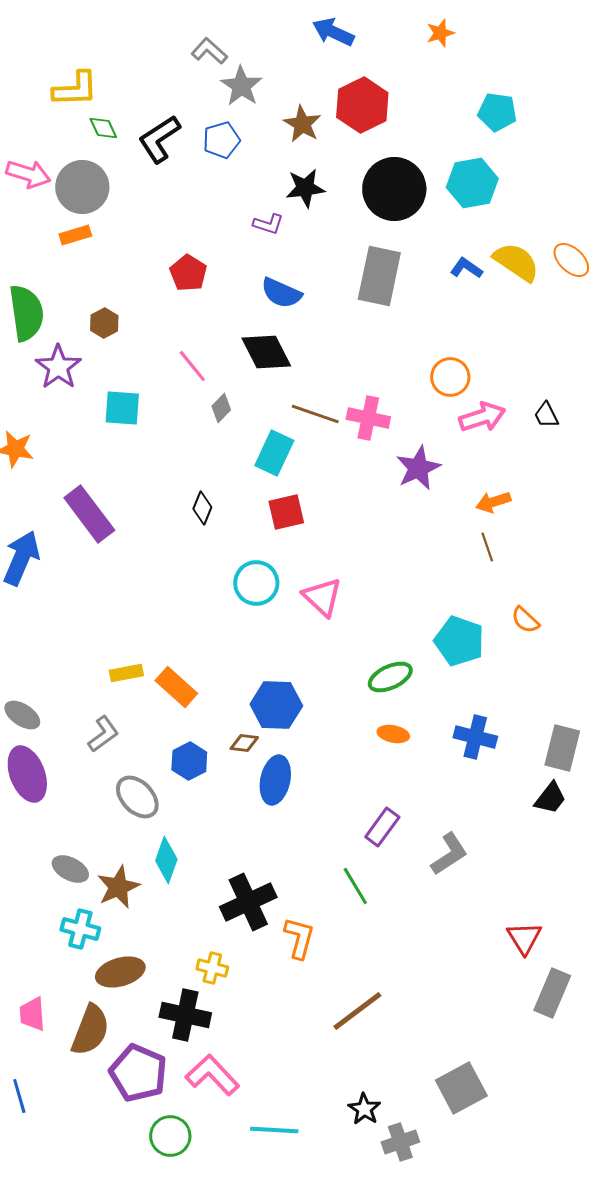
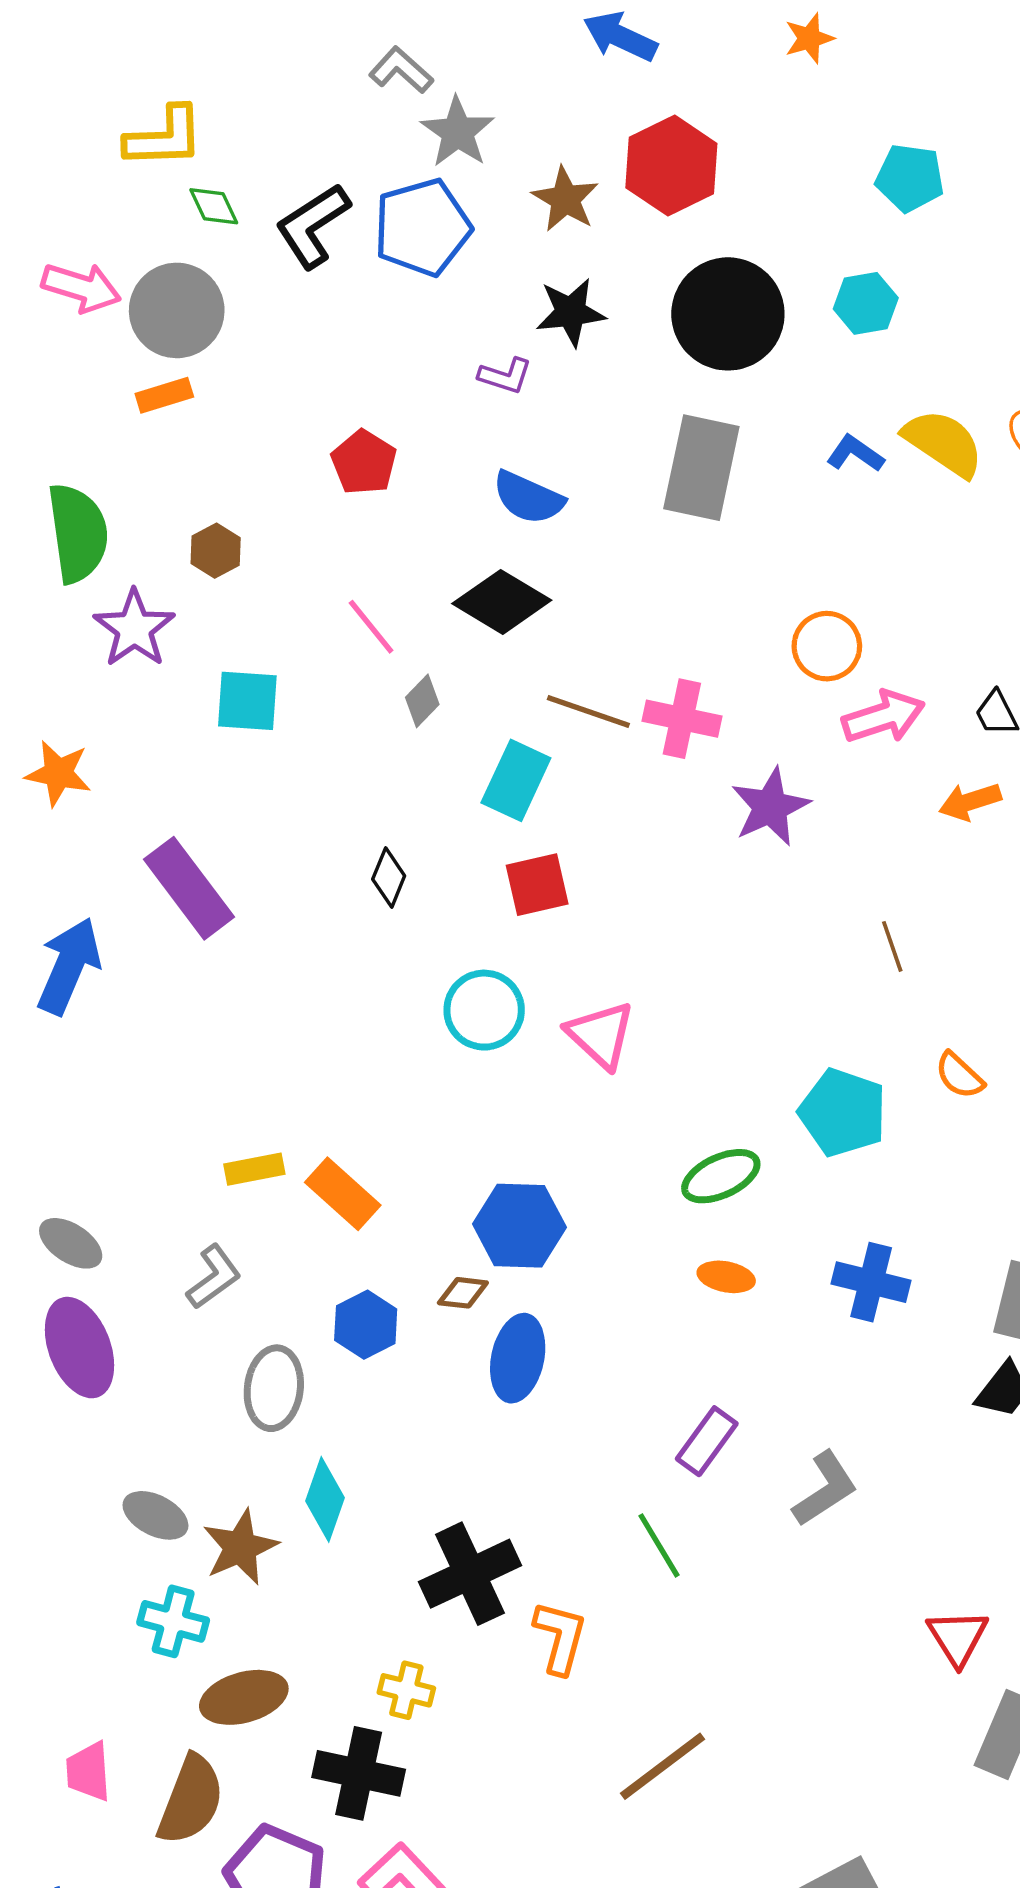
blue pentagon: (221, 140) -> (422, 227), size x1.5
cyan hexagon: (472, 183) -> (866, 303), size x0.7
black diamond: (266, 352) -> (502, 602), turned -32
orange arrow: (493, 502) -> (970, 802), moved
gray ellipse: (137, 797) -> (274, 1388), turned 51

